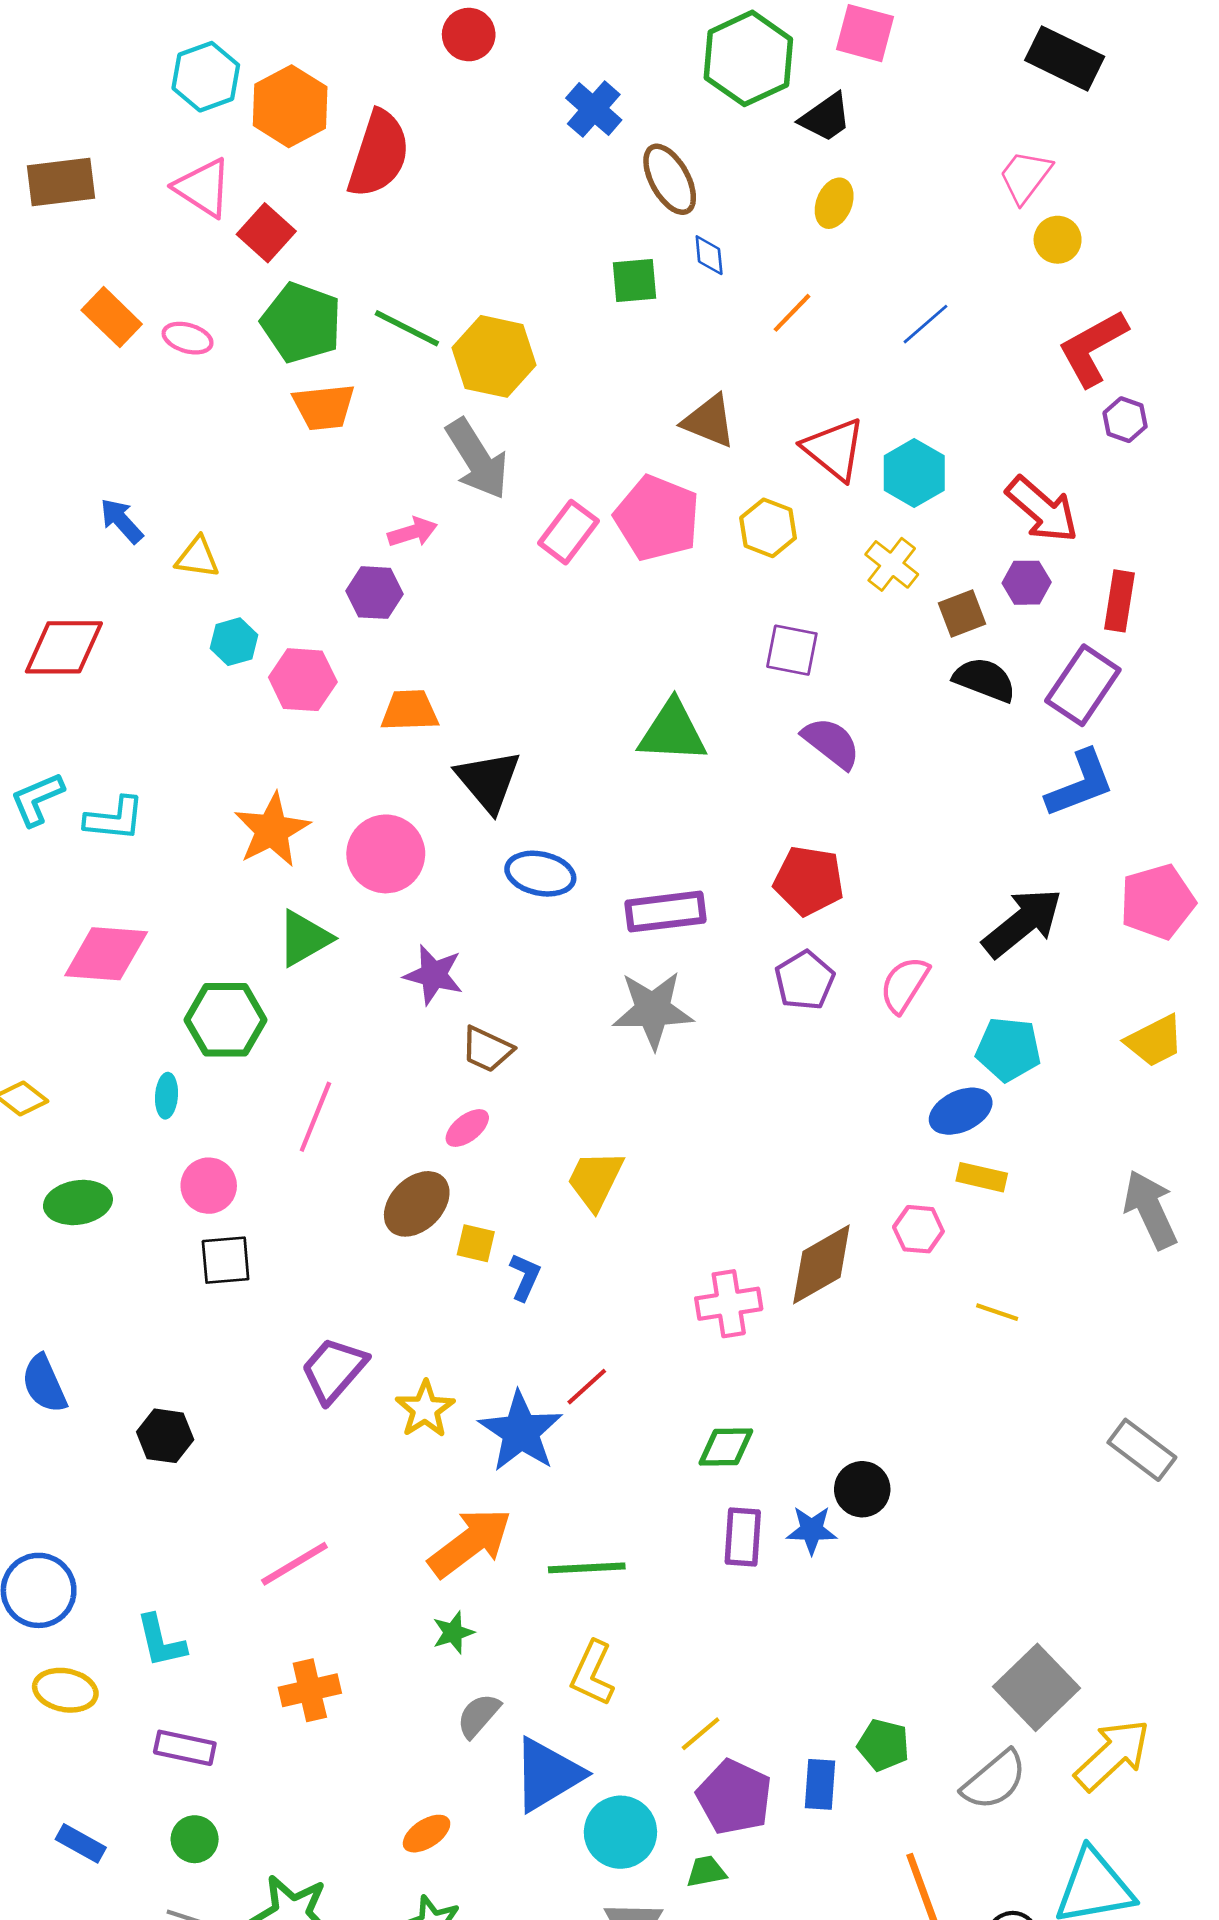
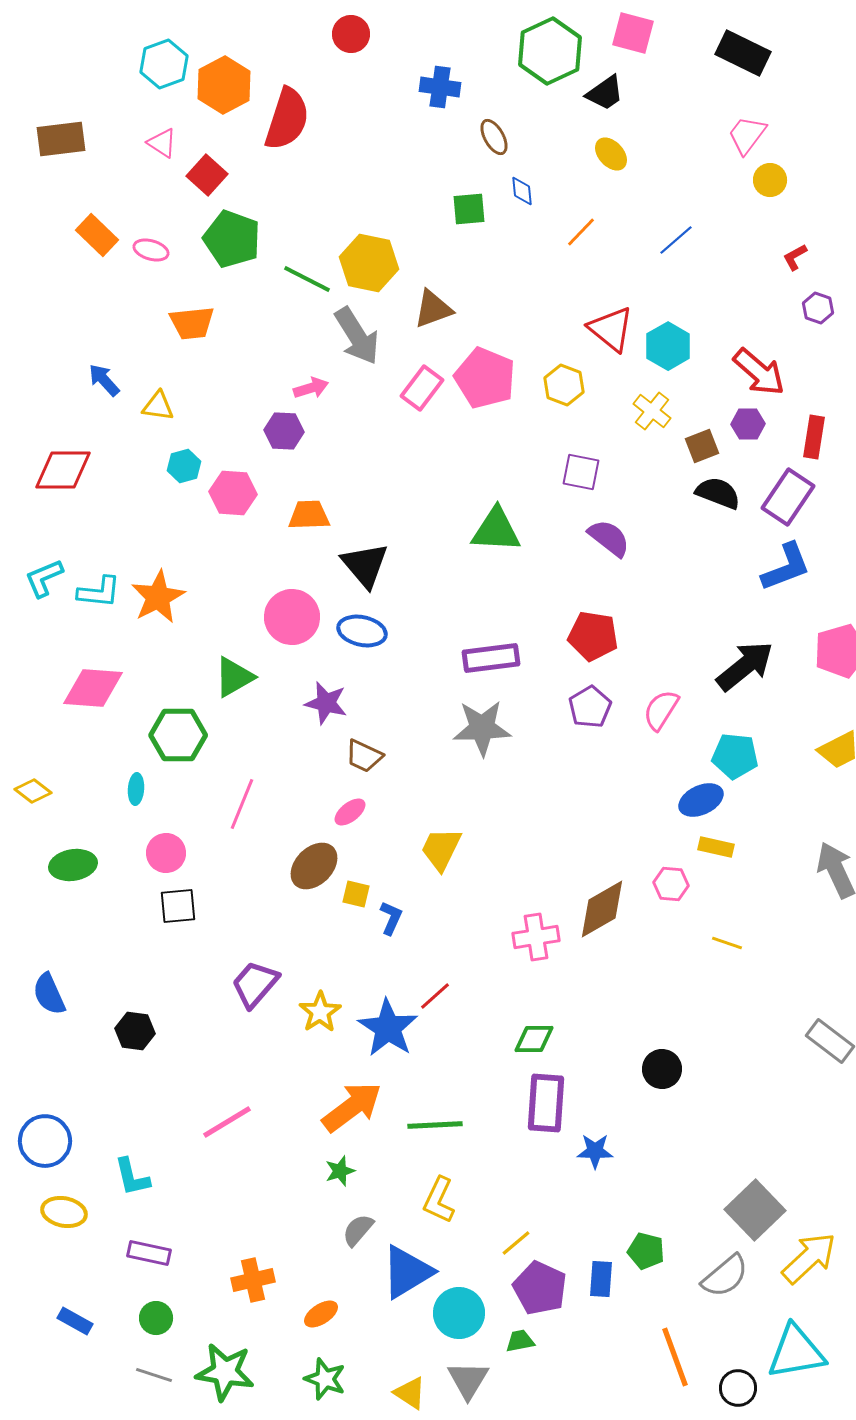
black rectangle: (1065, 58) -> (743, 53), moved
blue cross: (594, 109) -> (440, 87), turned -33
brown ellipse: (670, 179) -> (494, 137), size x0.7
pink triangle: (203, 188) -> (162, 143), size x0.7
yellow ellipse: (834, 203) -> (611, 154), turned -64
green line: (407, 328) -> (307, 279), moved
red L-shape: (1093, 348) -> (795, 257), size x0.5
orange trapezoid: (324, 407) -> (192, 323), moved
brown triangle: (709, 421) -> (433, 309), moved, turned -42
orange star: (272, 830) -> (158, 597), moved
blue ellipse: (540, 874) -> (362, 631), moved
black circle: (862, 1489) -> (662, 1069), moved
blue star: (812, 1530) -> (595, 1151), moved
purple rectangle: (743, 1537) -> (546, 1103), size x1.4
orange cross: (310, 1690) -> (253, 1280), moved

